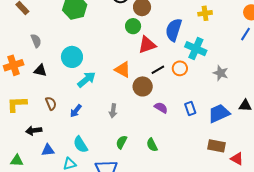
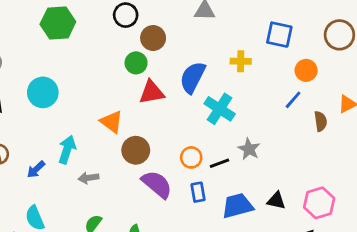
orange circle: (180, 68) -> (191, 157), moved
black line: (158, 70) -> (220, 163), moved
cyan arrow: (87, 80) -> (67, 150), moved, turned -42
purple semicircle: (161, 108) -> (157, 184), size x1.6
gray arrow: (113, 111) -> (88, 178), turned 64

